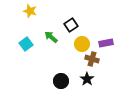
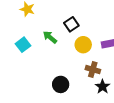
brown cross: (92, 59) -> (93, 69), moved
black star: (87, 79) -> (103, 87), moved

